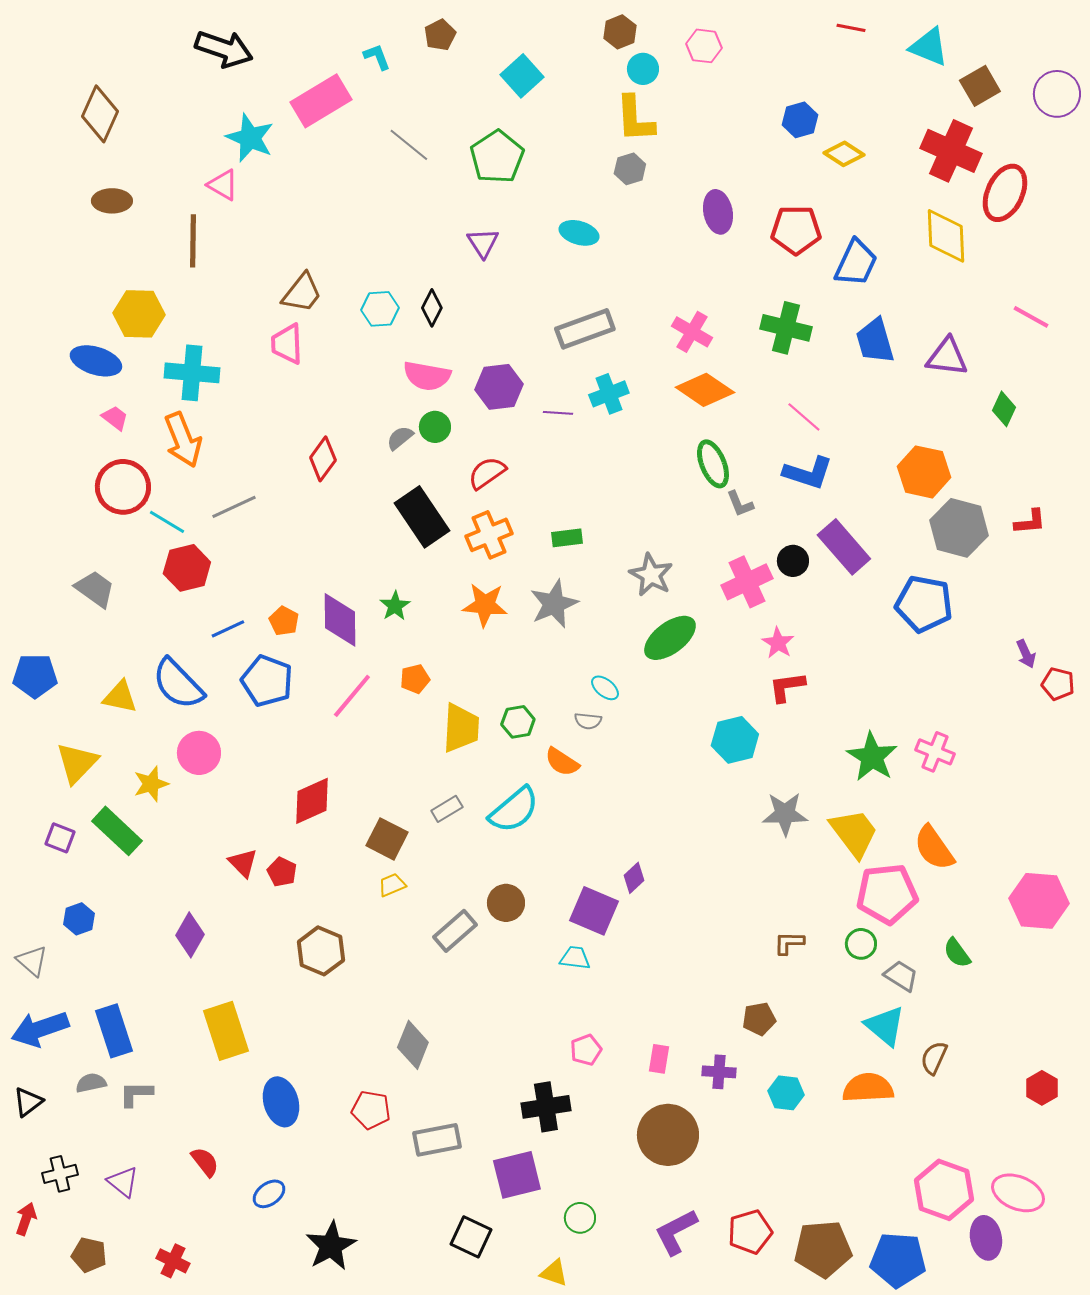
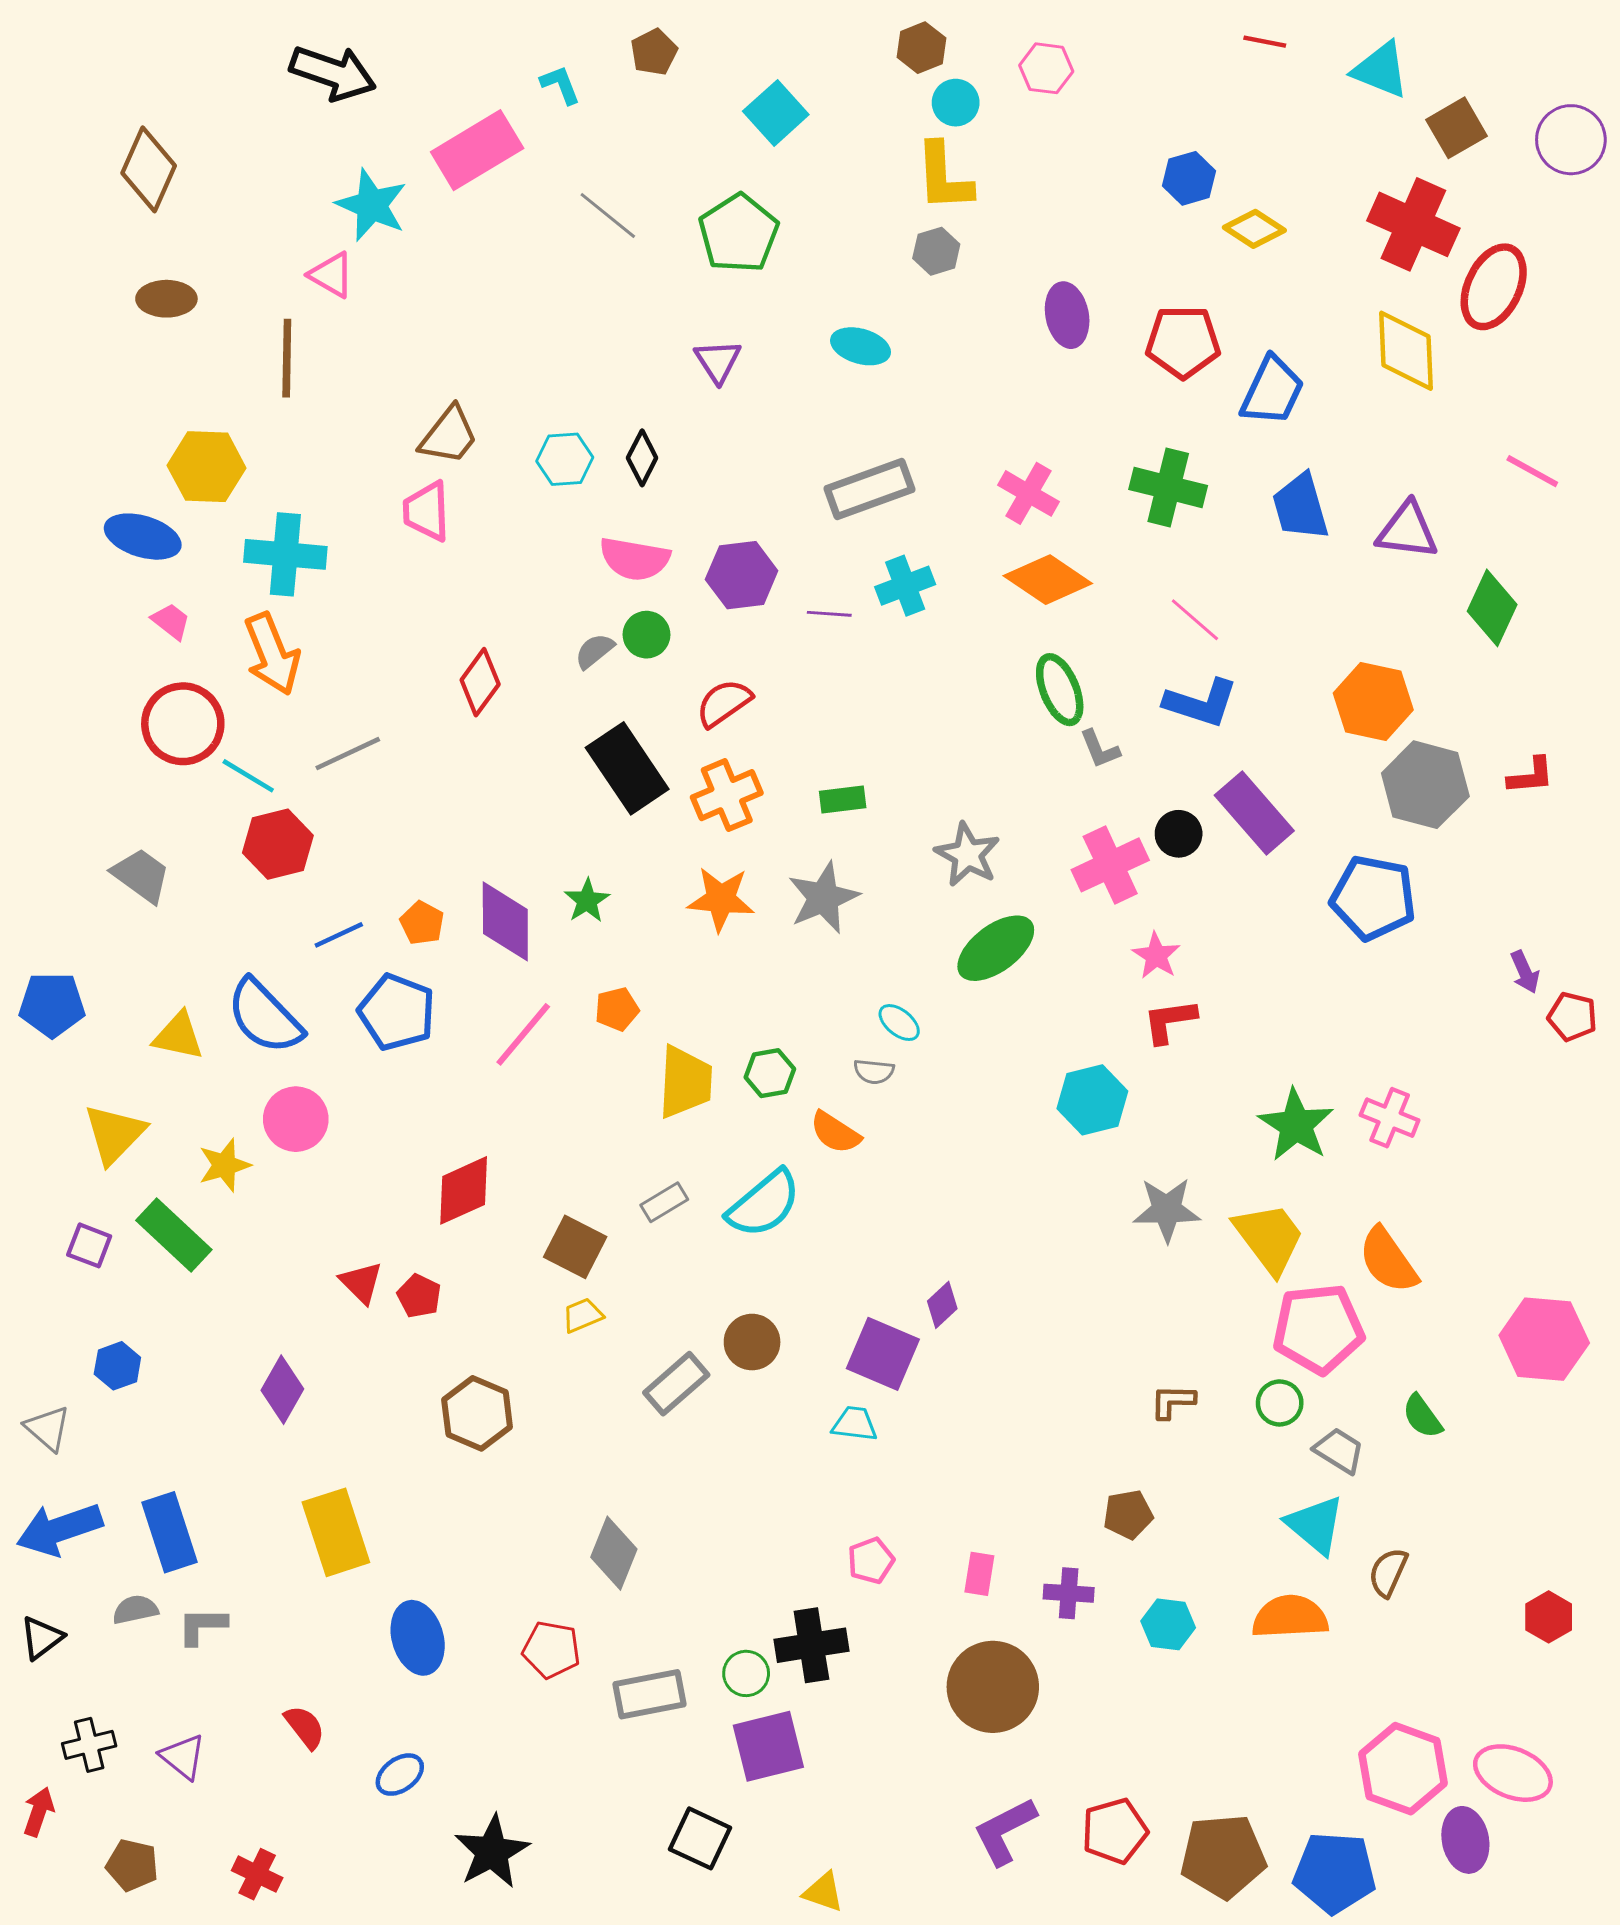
green diamond: (1004, 409) -> (1492, 608), size x1.4
green circle: (580, 1218) -> (746, 1673), moved

